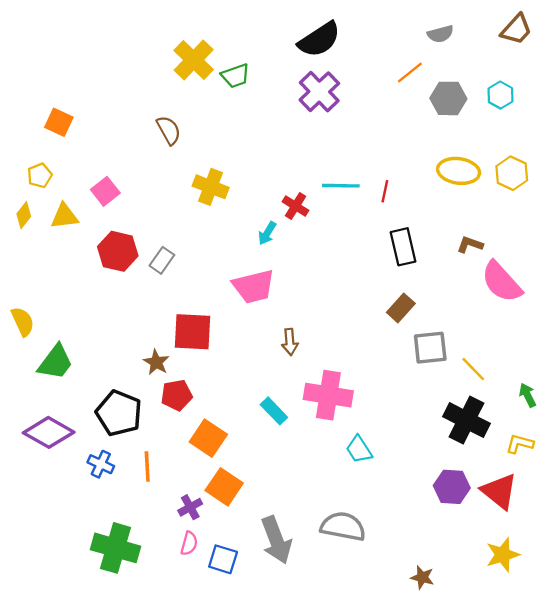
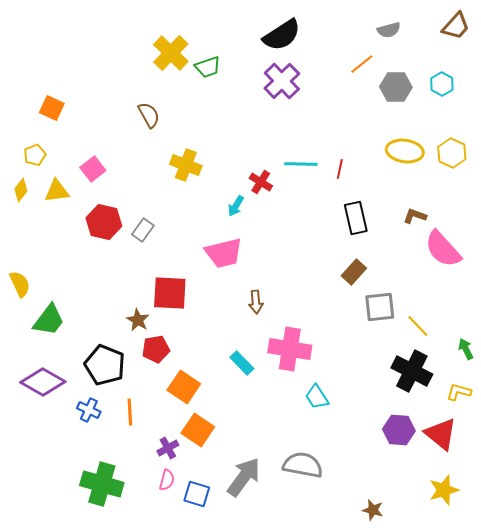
gray arrow: (276, 540) -> (244, 477), turned -123

